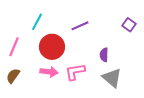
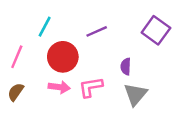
purple square: (129, 25) -> (156, 30), size x1.6
gray triangle: (112, 78) -> (135, 94), turned 30

